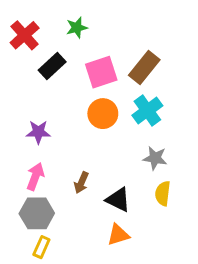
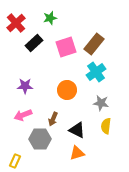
orange circle: (103, 114) -> (67, 90), moved
pink arrow: (35, 177) -> (23, 115), turned -132
gray hexagon: (37, 213) -> (40, 139), moved
yellow rectangle: (41, 247) -> (15, 161), moved

